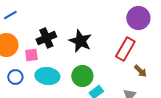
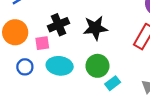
black star: (80, 41) -> (95, 28), turned -30

